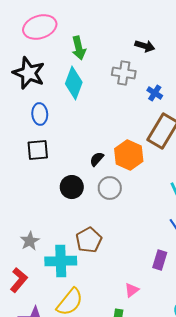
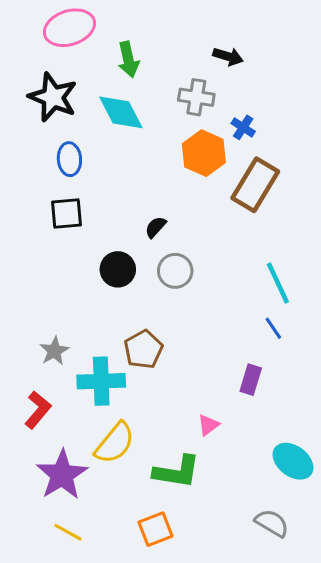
cyan diamond: (74, 83) -> (121, 112), turned -48
orange hexagon: (129, 155) -> (204, 153), moved

